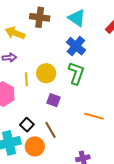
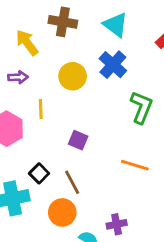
yellow arrow: (15, 33) -> (27, 43), turned 30
yellow circle: (46, 73) -> (73, 76), moved
green L-shape: (76, 73) -> (141, 107), moved
orange circle: (35, 146) -> (62, 212), moved

